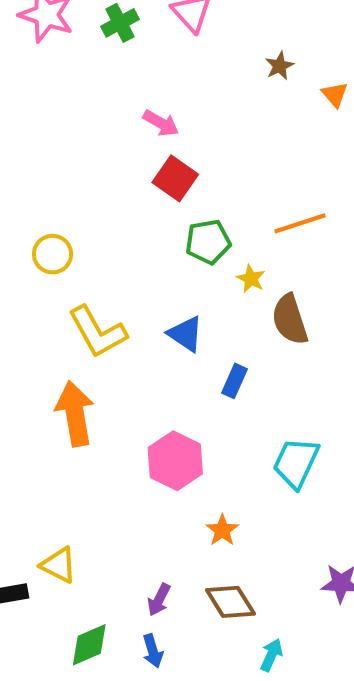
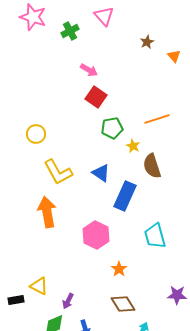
green cross: (120, 23) -> (70, 31), moved
blue rectangle: (235, 381) -> (125, 196), size x1.8
cyan trapezoid: (296, 463) -> (155, 236), turned -40
purple arrow: (159, 600) -> (68, 301), moved

